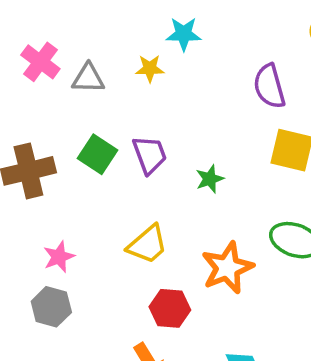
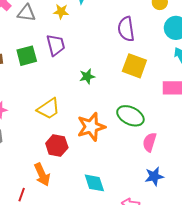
green square: (98, 154) -> (27, 56), turned 35
purple trapezoid: (150, 155) -> (56, 45), moved

